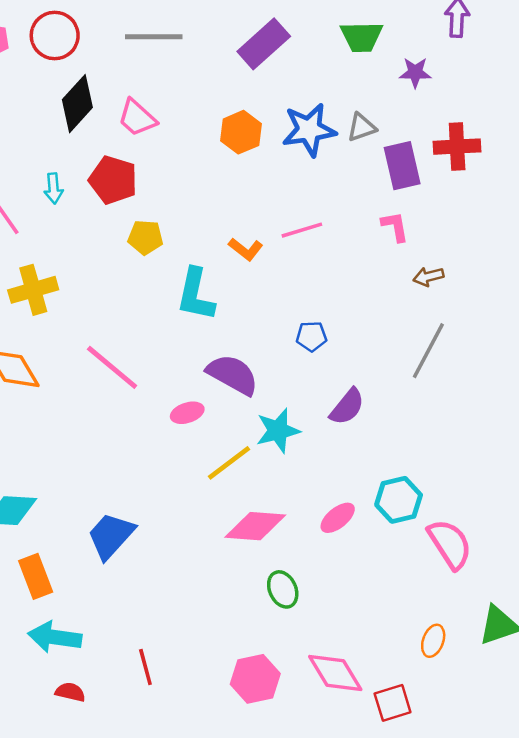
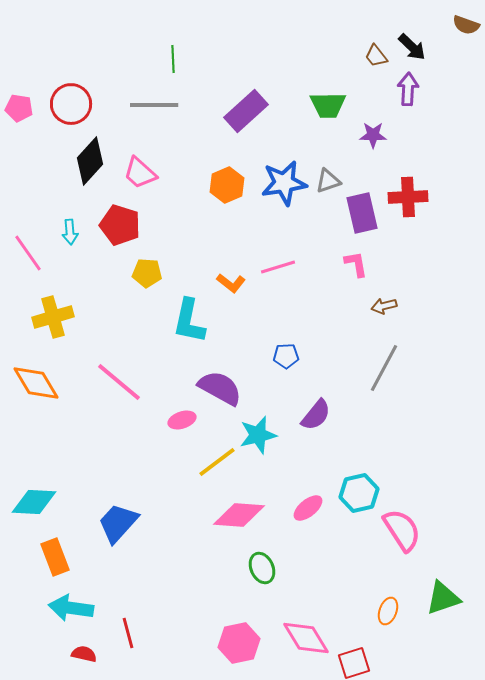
red line: (145, 667) -> (128, 633), moved

